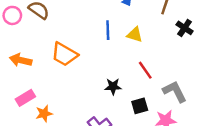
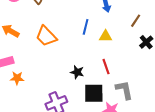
yellow triangle: (135, 35) -> (106, 36), turned -32
black square: (140, 106) -> (94, 93), size x1.5

